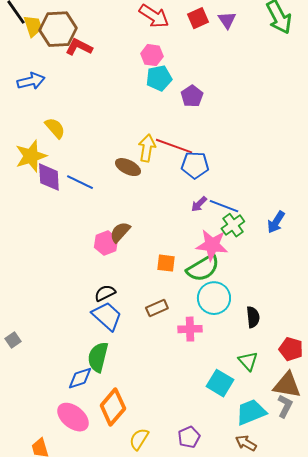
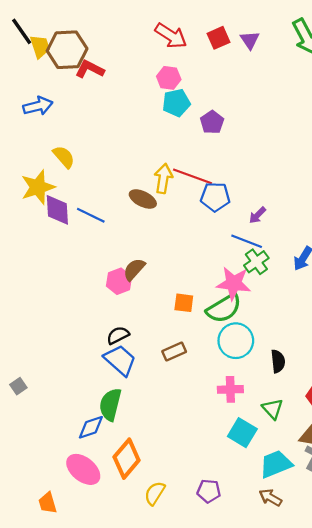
purple arrow: (199, 204) -> (257, 215), moved
pink cross: (190, 329) -> (230, 389), moved
purple pentagon: (189, 437) -> (209, 491), turned 30

